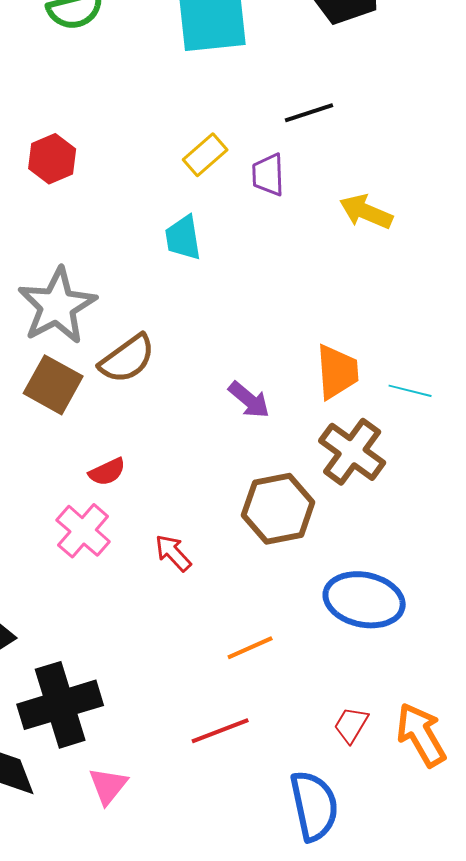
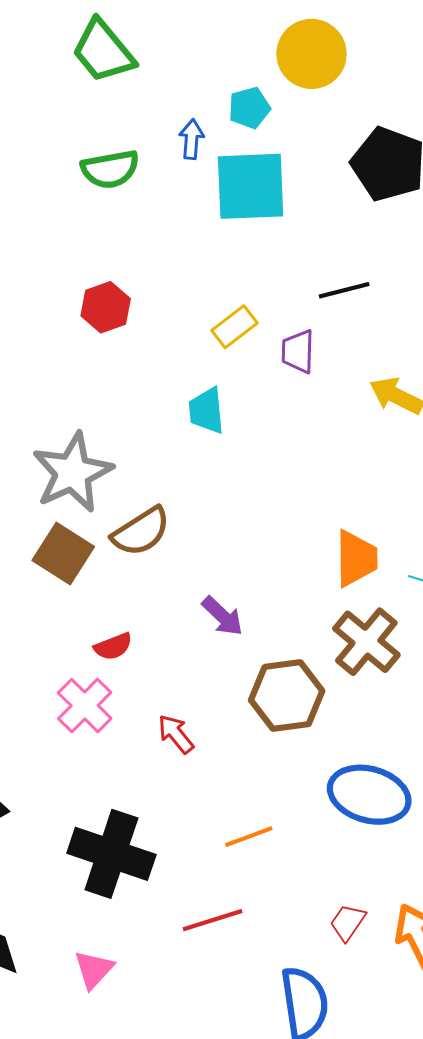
red hexagon: (52, 159) -> (106, 307), moved
purple arrow: (249, 400) -> (222, 616), moved
black cross: (60, 705) -> (111, 854), moved, turned 32

